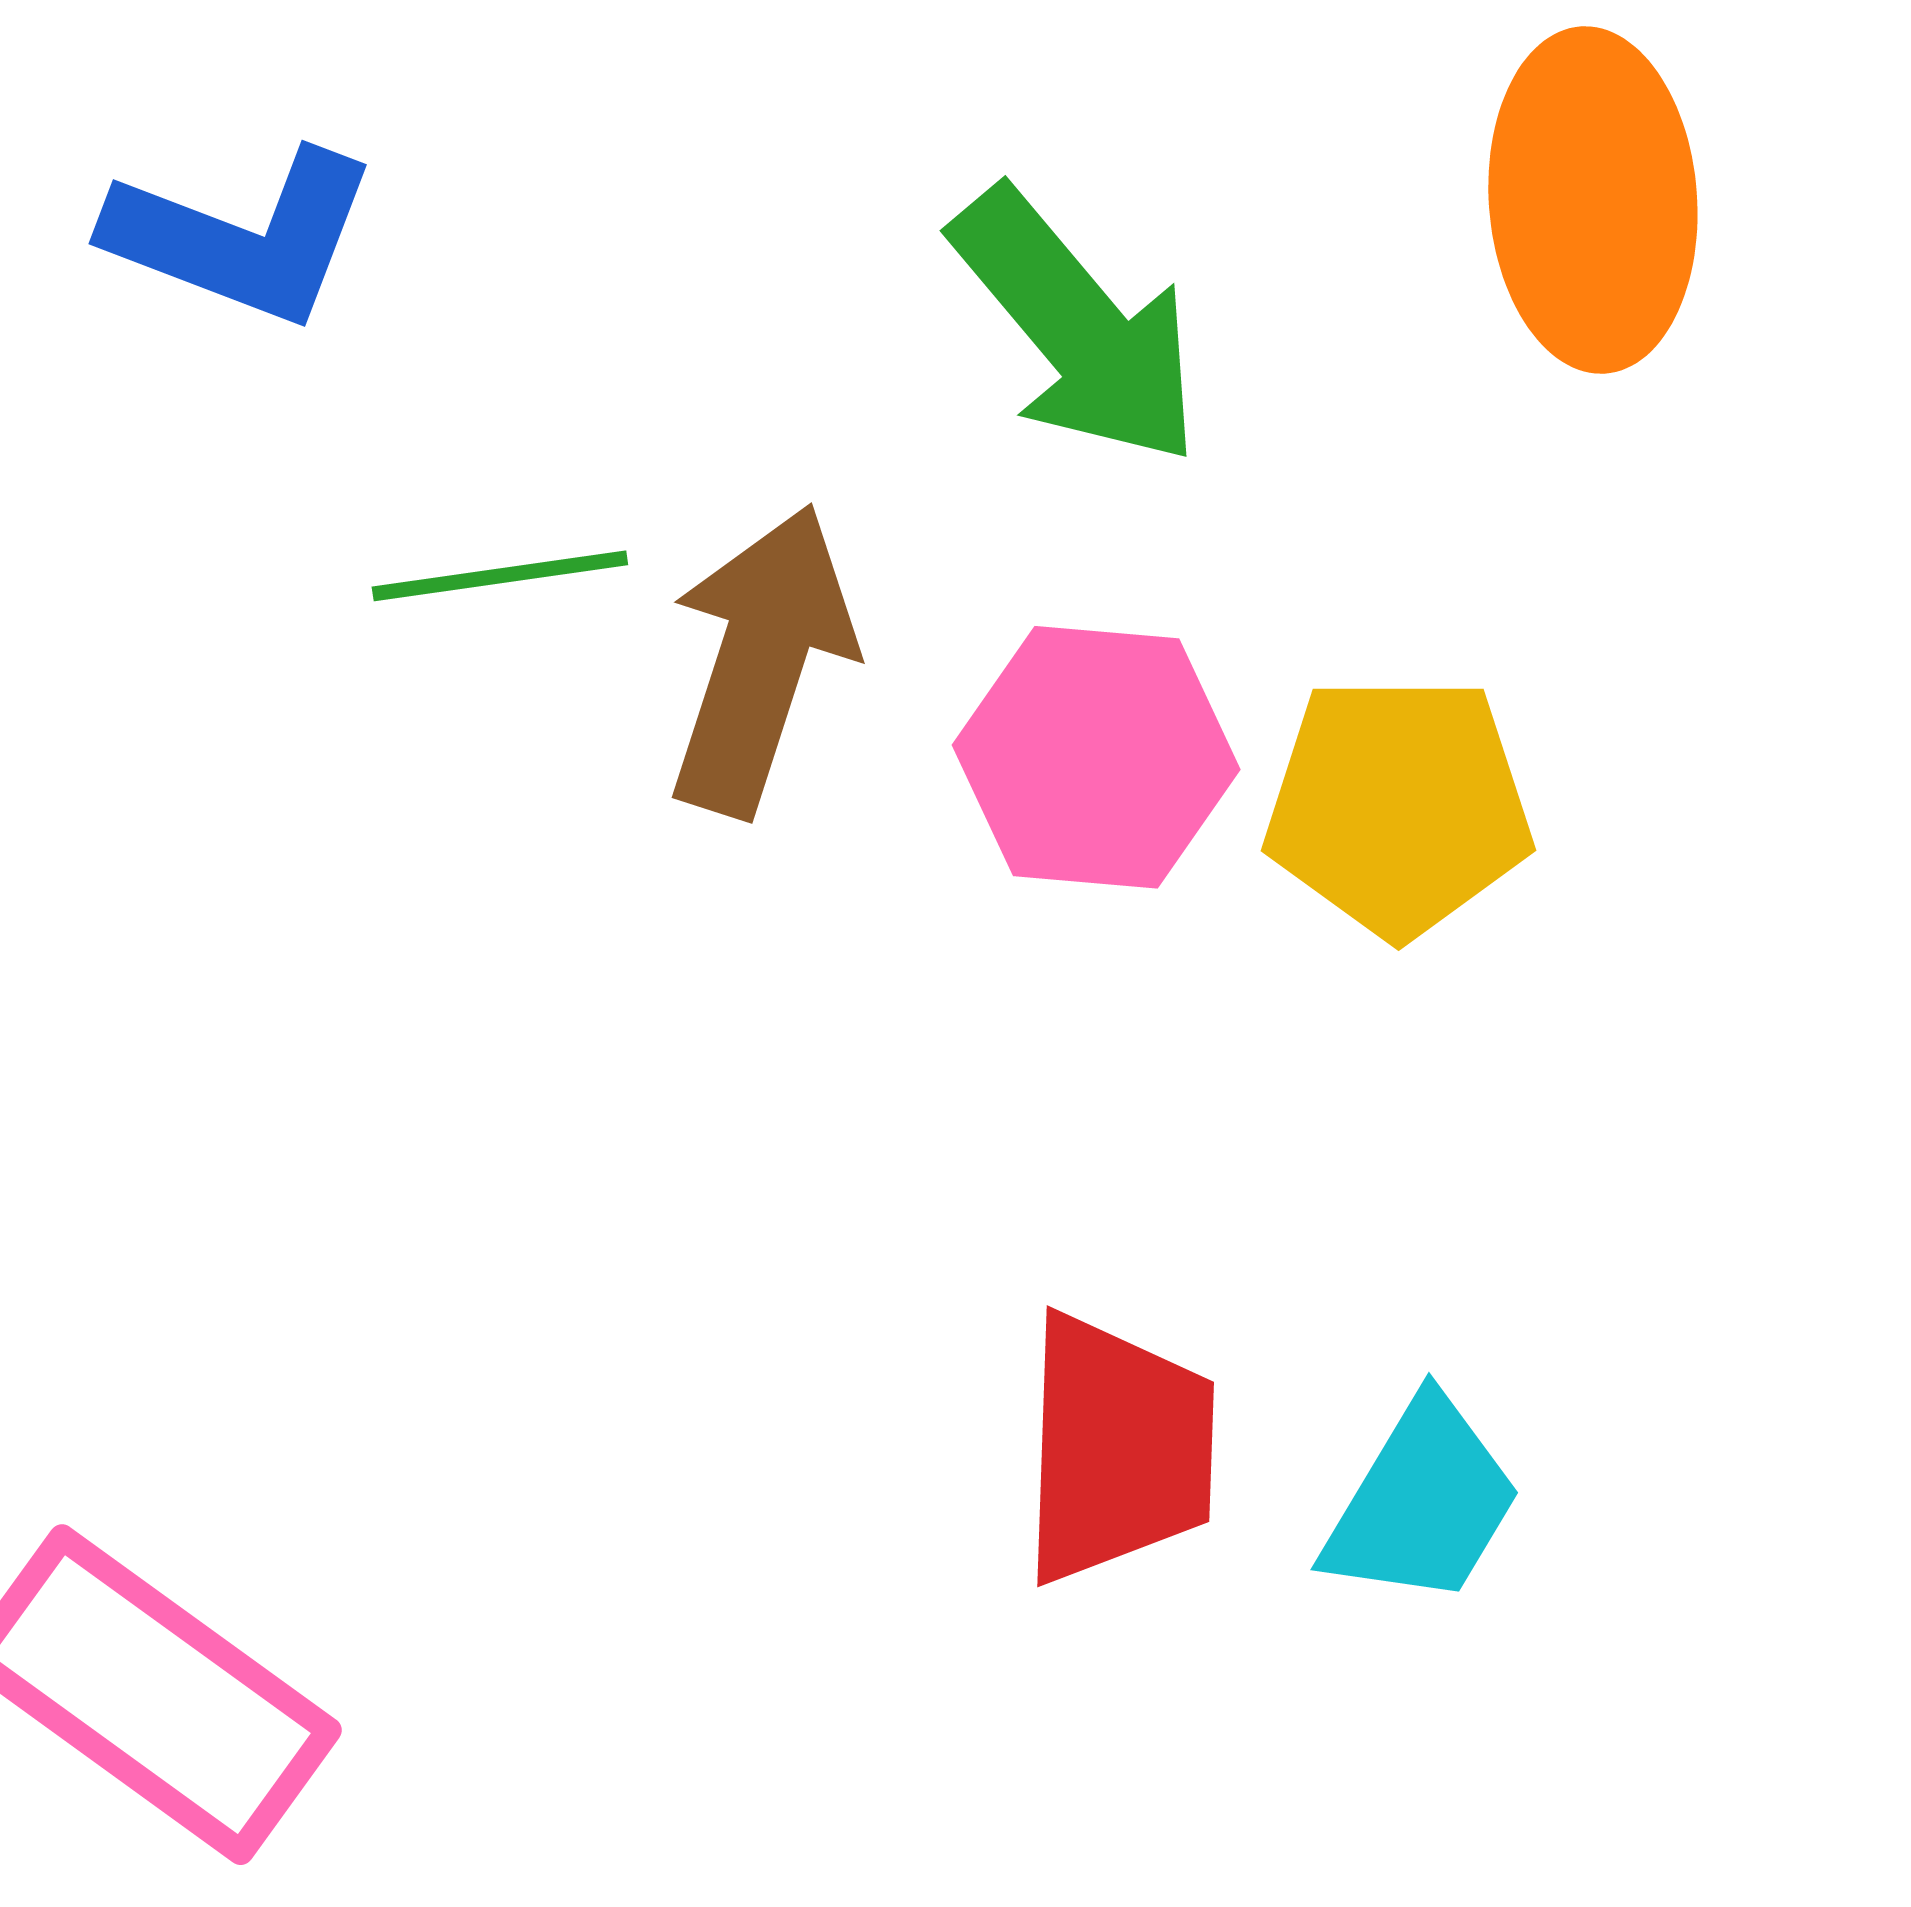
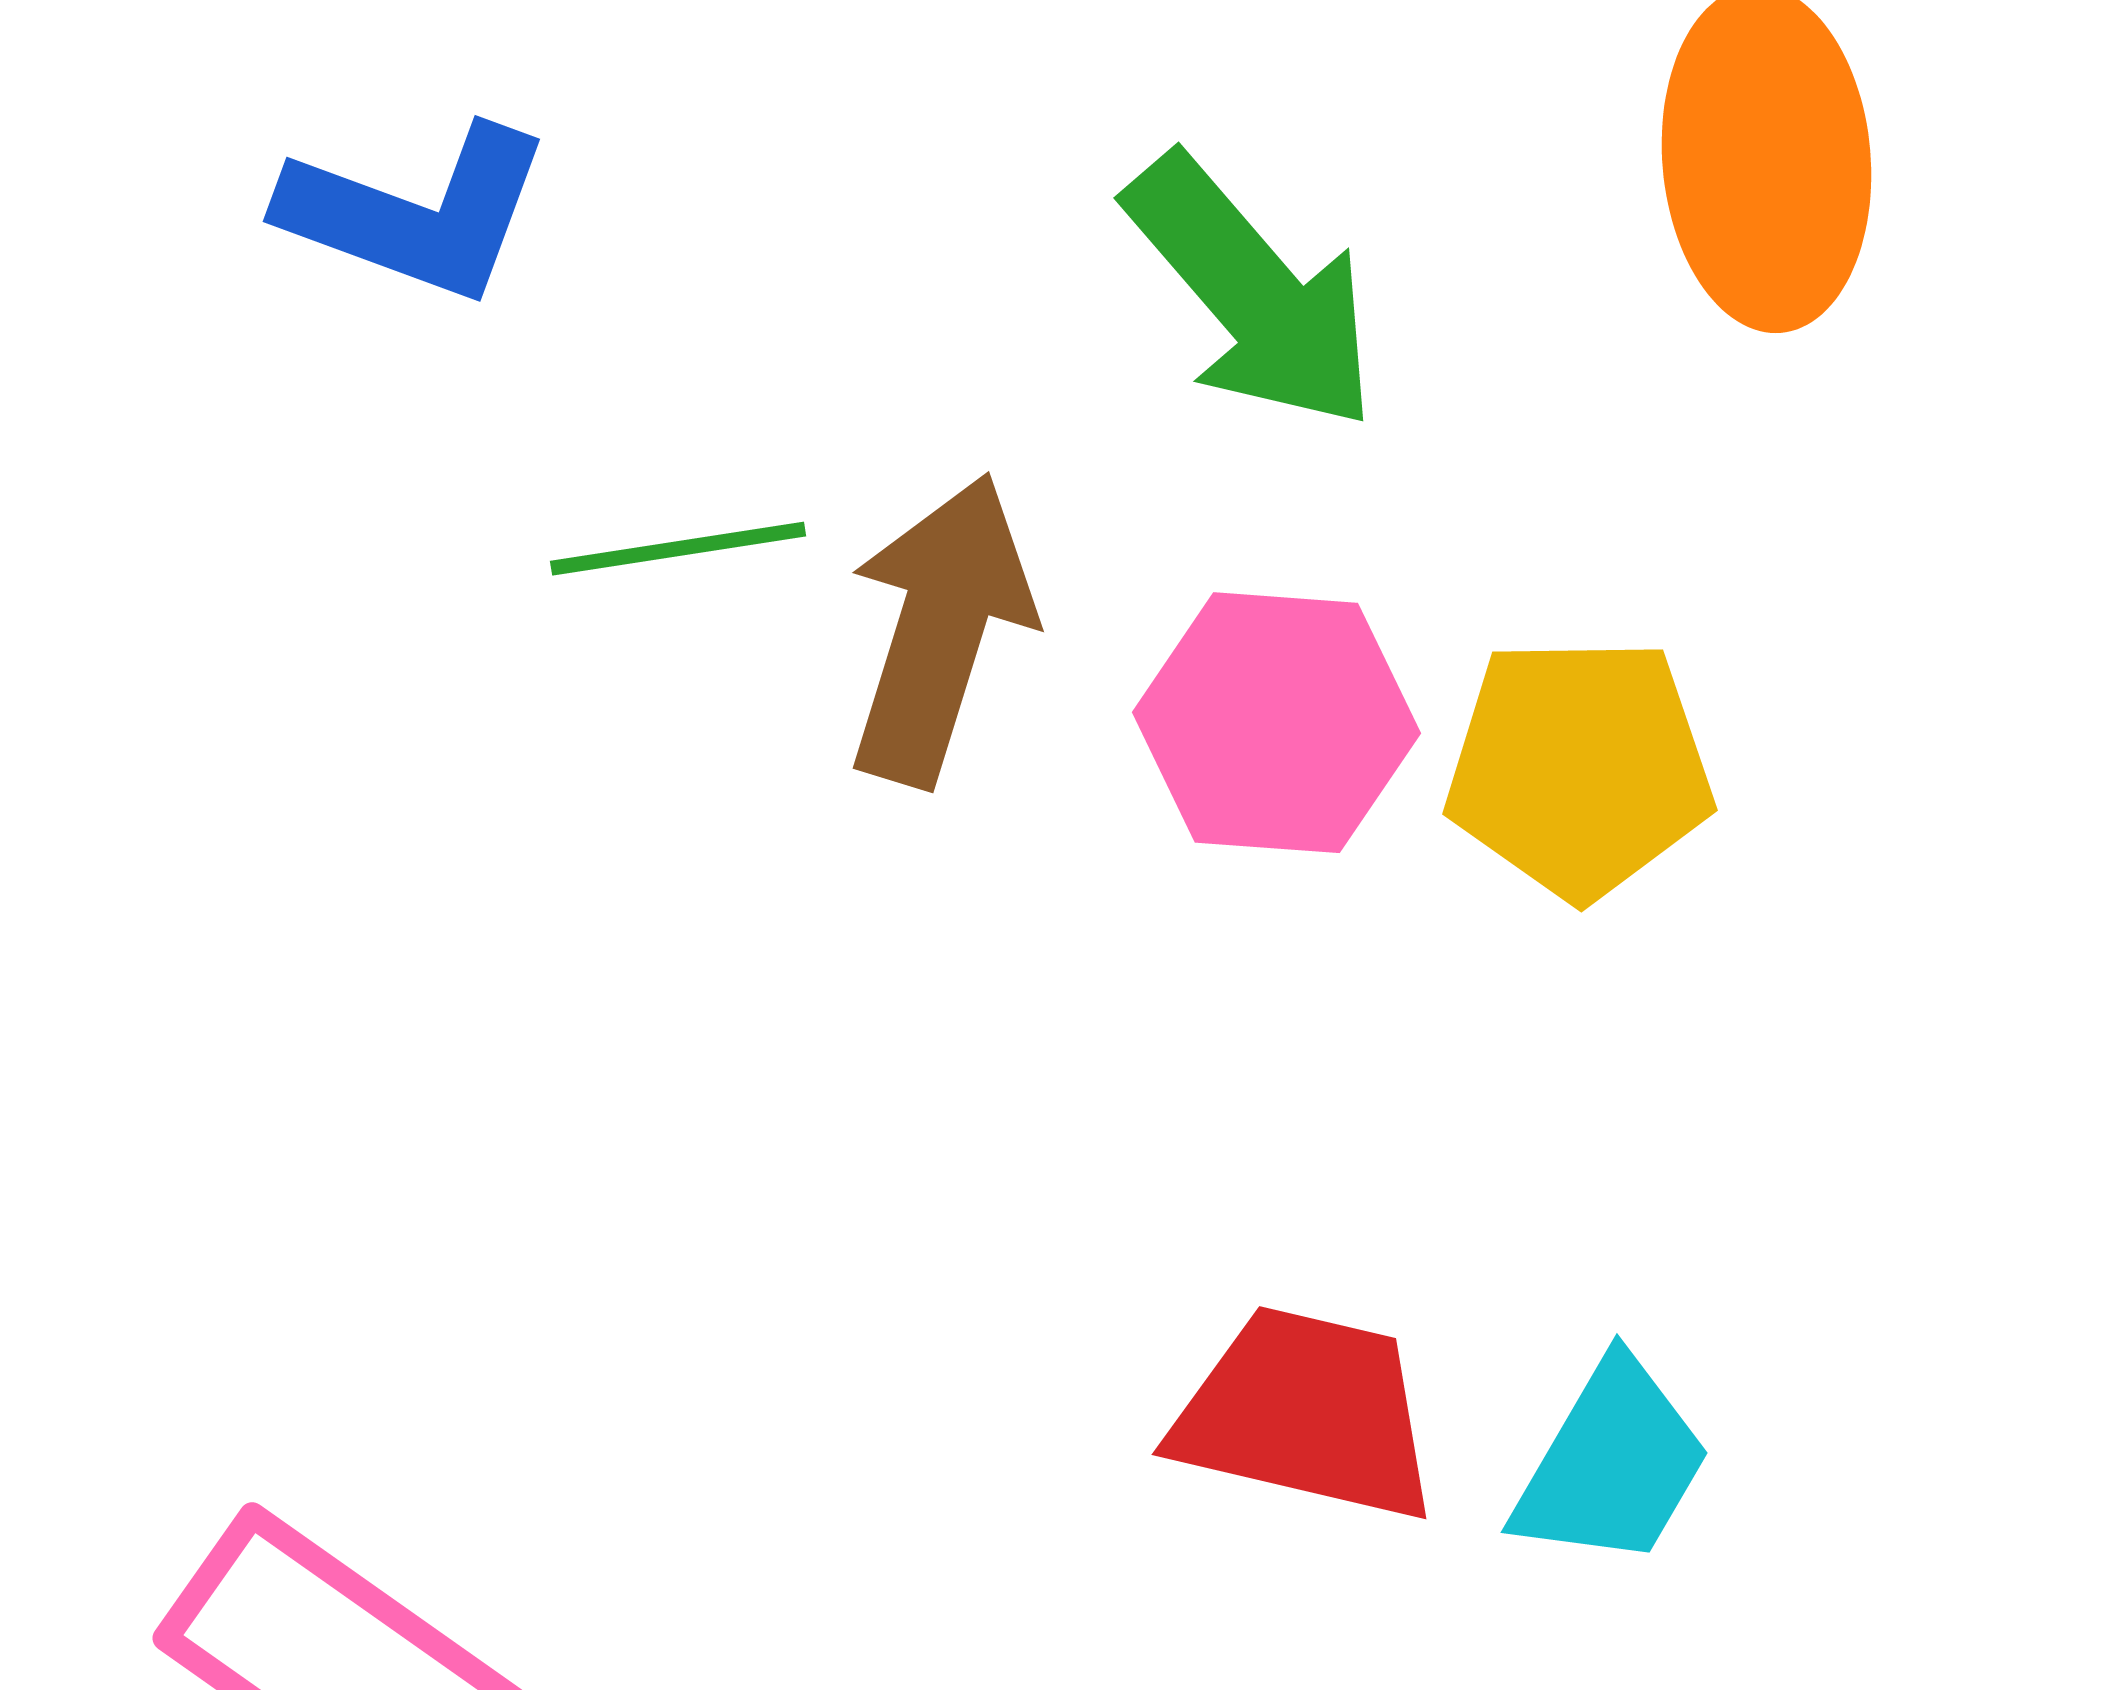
red trapezoid: (1117, 1449) -> (1306, 1414), turned -78

